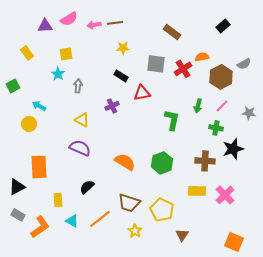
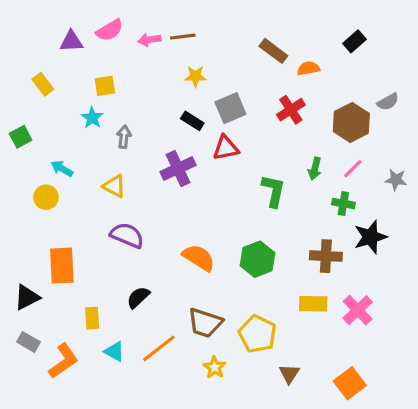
orange semicircle: (202, 57) -> (308, 68), moved
gray square: (156, 64) -> (230, 108), moved, turned -30
purple cross: (112, 106) -> (178, 169), size x1.5
yellow triangle: (82, 120) -> (114, 186), moved
orange square: (234, 242) -> (350, 383), moved, turned 30

